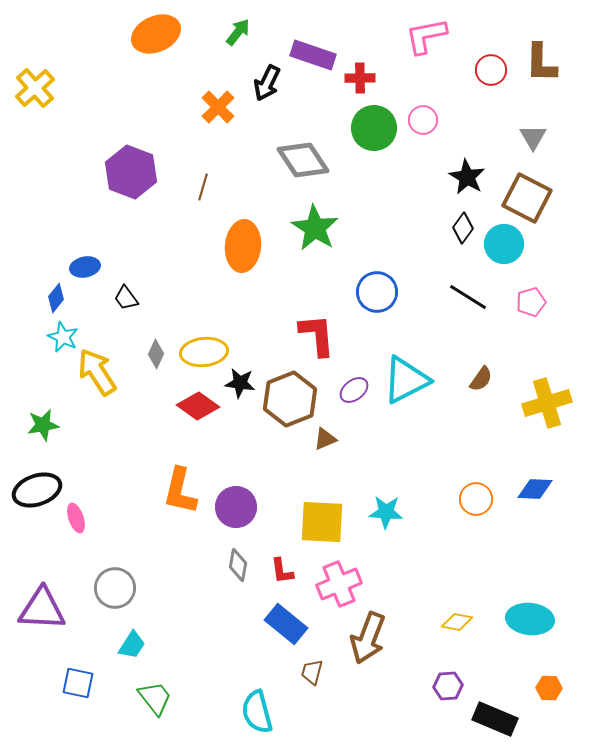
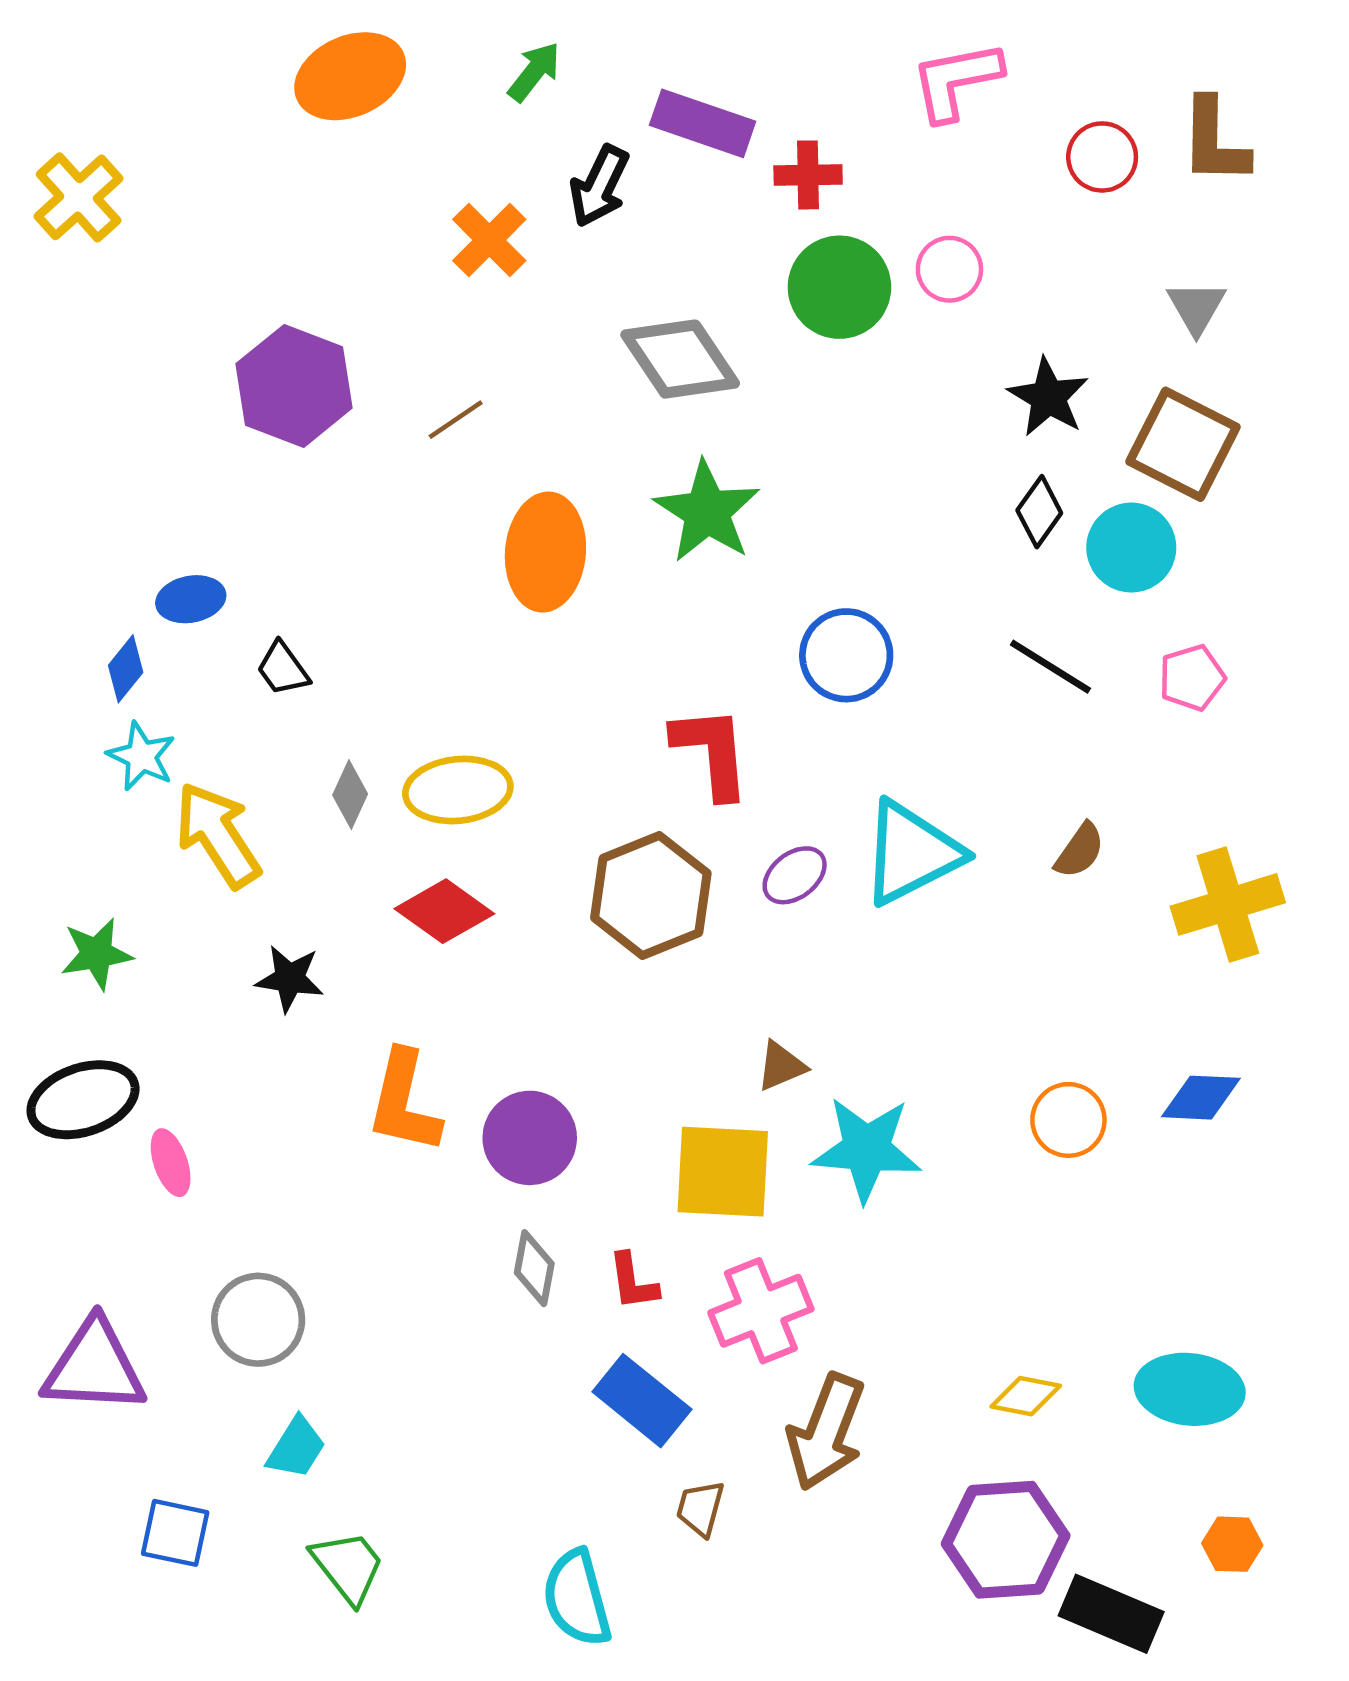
brown line: (203, 187) -> (456, 420), turned 40
black star: (240, 383) -> (290, 979), moved
brown triangle: (325, 439) -> (781, 1066), moved
cyan star: (386, 512) -> (866, 1149), size x1.4
purple hexagon: (448, 686) -> (1006, 1540), size x1.8

